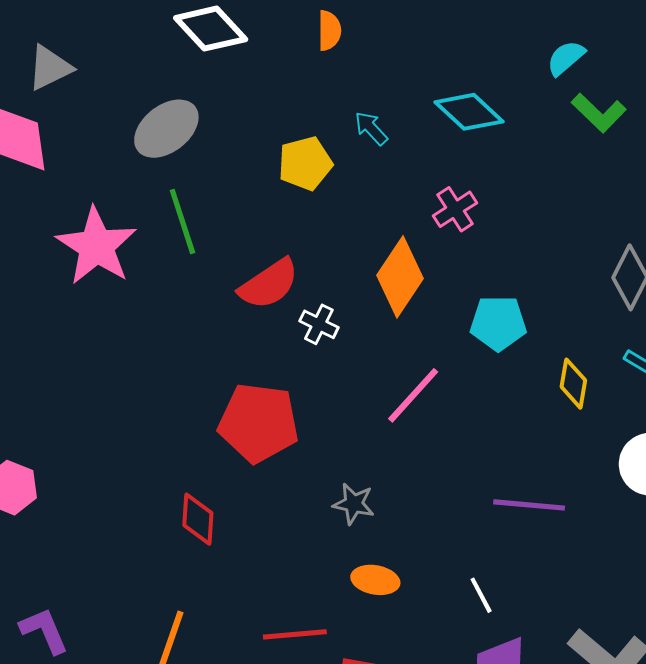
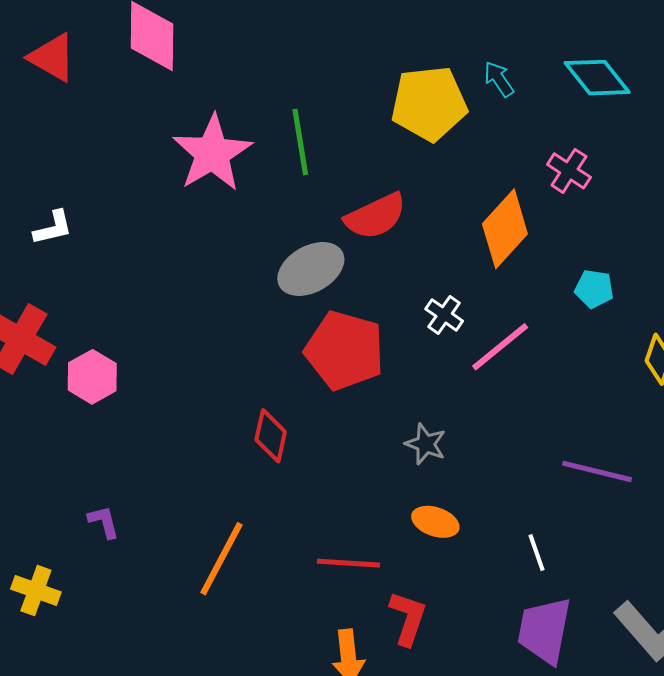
gray ellipse: (166, 129) -> (311, 269), moved
yellow pentagon: (305, 163) -> (429, 103), size x1.4
pink cross: (455, 209) -> (569, 171), turned -33
cyan pentagon: (498, 323) -> (594, 289), size x0.7
white cross: (319, 324) -> (444, 315), moved
purple L-shape: (44, 631) -> (104, 522), size x0.7

